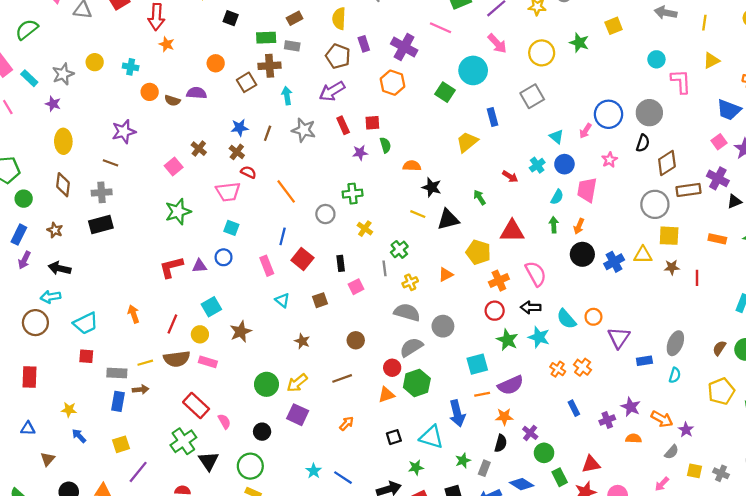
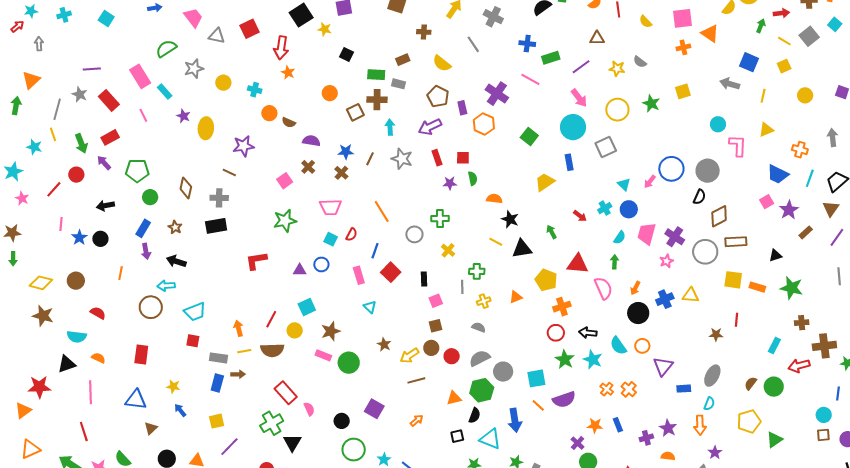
yellow semicircle: (339, 18) -> (442, 63), turned -60
purple rectangle: (364, 44) -> (462, 108), moved
cyan circle: (473, 70) -> (573, 127), moved
gray star: (63, 74) -> (194, 69), moved
purple semicircle: (197, 93) -> (311, 141), moved
yellow ellipse: (63, 141) -> (206, 128), moved
pink star: (610, 160) -> (667, 261), moved
red semicircle: (248, 172) -> (351, 234), moved, turned 88
purple cross: (718, 178) -> (675, 237), moved
orange arrow: (579, 226) -> (635, 288), moved
yellow square: (669, 236) -> (733, 280), moved
green cross: (399, 249) -> (477, 271), turned 35
black circle: (582, 254) -> (638, 313), moved
purple arrow: (24, 260) -> (146, 251), turned -42
red L-shape: (171, 267) -> (256, 261), moved
brown star: (672, 267) -> (716, 334), moved
pink semicircle: (536, 274) -> (603, 288), moved
brown square: (320, 300) -> (436, 326), moved
gray semicircle: (407, 312) -> (479, 327), size x0.6
orange arrow: (134, 314) -> (239, 328), moved
gray circle: (443, 326) -> (503, 372), moved
pink rectangle: (208, 362) -> (323, 355), moved
red circle: (392, 368) -> (452, 356), moved
yellow arrow: (297, 383) -> (410, 356), moved
green circle: (266, 384) -> (349, 363), moved
orange line: (482, 394) -> (538, 405), turned 48
orange star: (504, 417) -> (595, 426), moved
orange arrow: (662, 419) -> (700, 425), moved, turned 54
blue triangle: (28, 428) -> (136, 400), size x1.6
black semicircle: (501, 443) -> (475, 415), moved
green circle: (250, 466) -> (354, 450), moved

